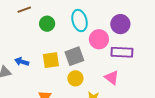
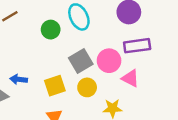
green circle: (47, 24) -> (51, 30), moved
pink circle: (99, 39) -> (109, 61), moved
yellow square: (51, 60) -> (55, 86), moved

